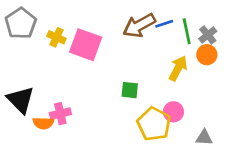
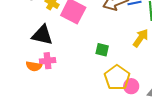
black triangle: (21, 100) -> (42, 35), moved, turned -40
pink circle: (173, 112) -> (131, 86), moved

